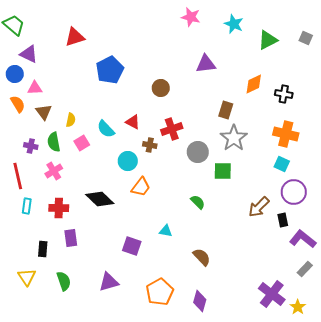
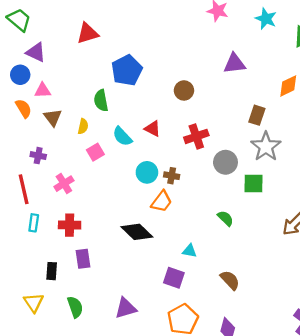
green semicircle: (54, 142) -> (101, 101), moved
brown cross: (150, 145) -> (172, 176), moved
black diamond: (100, 199) -> (137, 232), moved
purple square: (132, 246) -> (174, 278), moved

